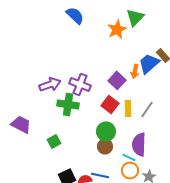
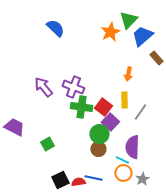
blue semicircle: (75, 15) -> (55, 28), moved
blue trapezoid: (149, 63) -> (142, 36), moved
purple square: (117, 80) -> (110, 122), moved
purple arrow: (50, 84) -> (43, 87), turned -110
green cross: (68, 104) -> (81, 107), moved
yellow rectangle: (128, 108) -> (124, 100), moved

